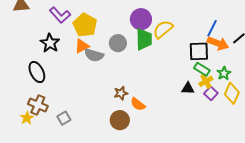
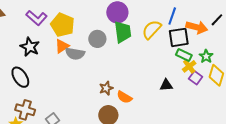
blue line: (212, 28) -> (172, 16), moved
yellow semicircle: (163, 29) -> (152, 30), moved
black triangle: (188, 88) -> (166, 85), moved

